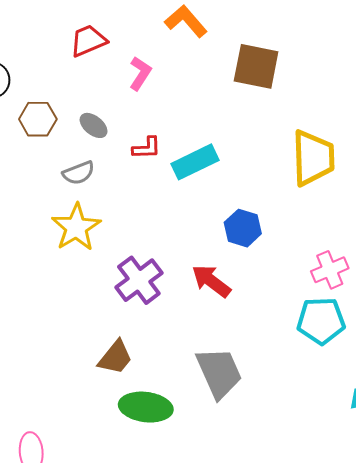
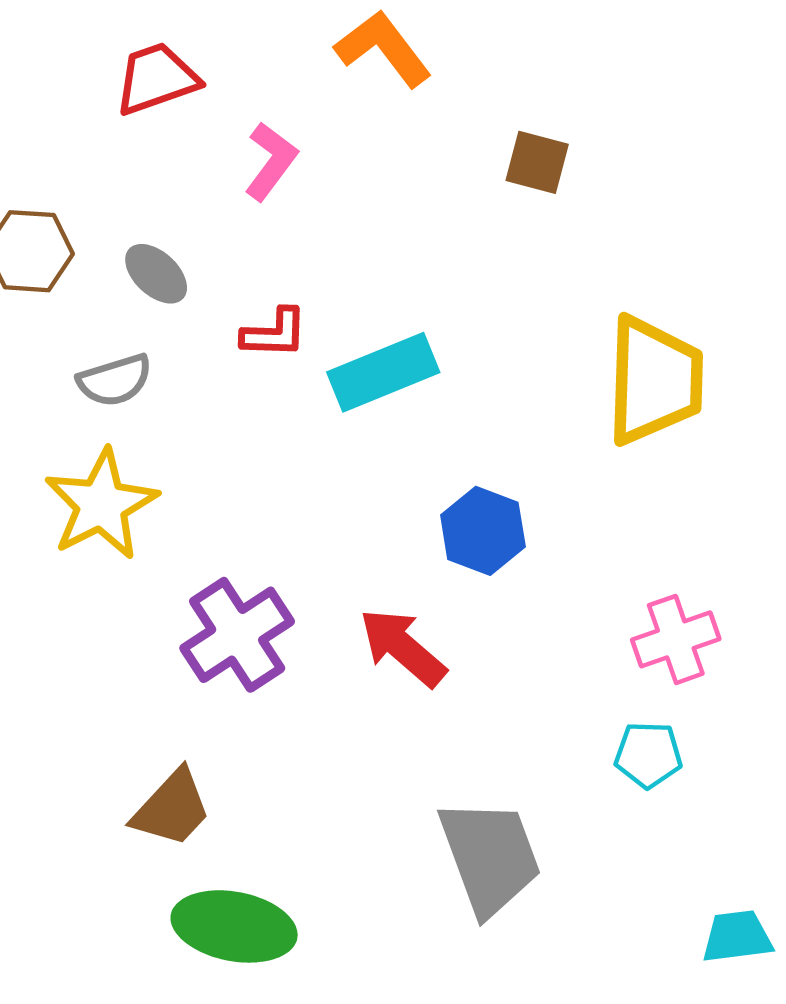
brown square: (256, 66) -> (537, 162), size x0.6
cyan pentagon: (321, 321) -> (648, 755), size x0.6
gray trapezoid: (219, 373) -> (490, 857), moved

